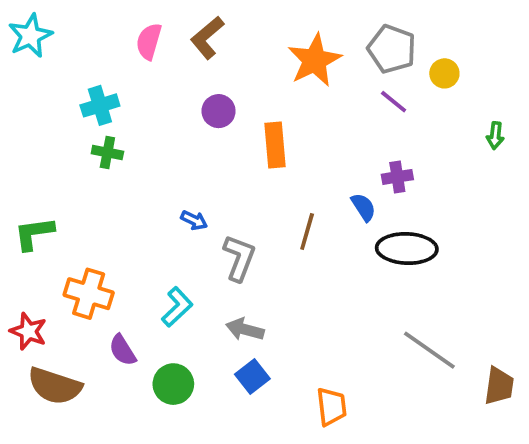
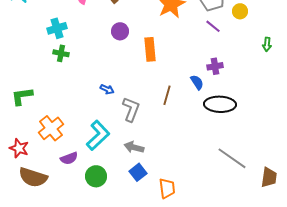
orange cross: (89, 294) -> (51, 128), turned 35
cyan L-shape: (177, 307) -> (98, 135), size x1.4
purple semicircle: (123, 350) -> (69, 158), turned -78
orange trapezoid: (331, 407) -> (167, 188), moved

